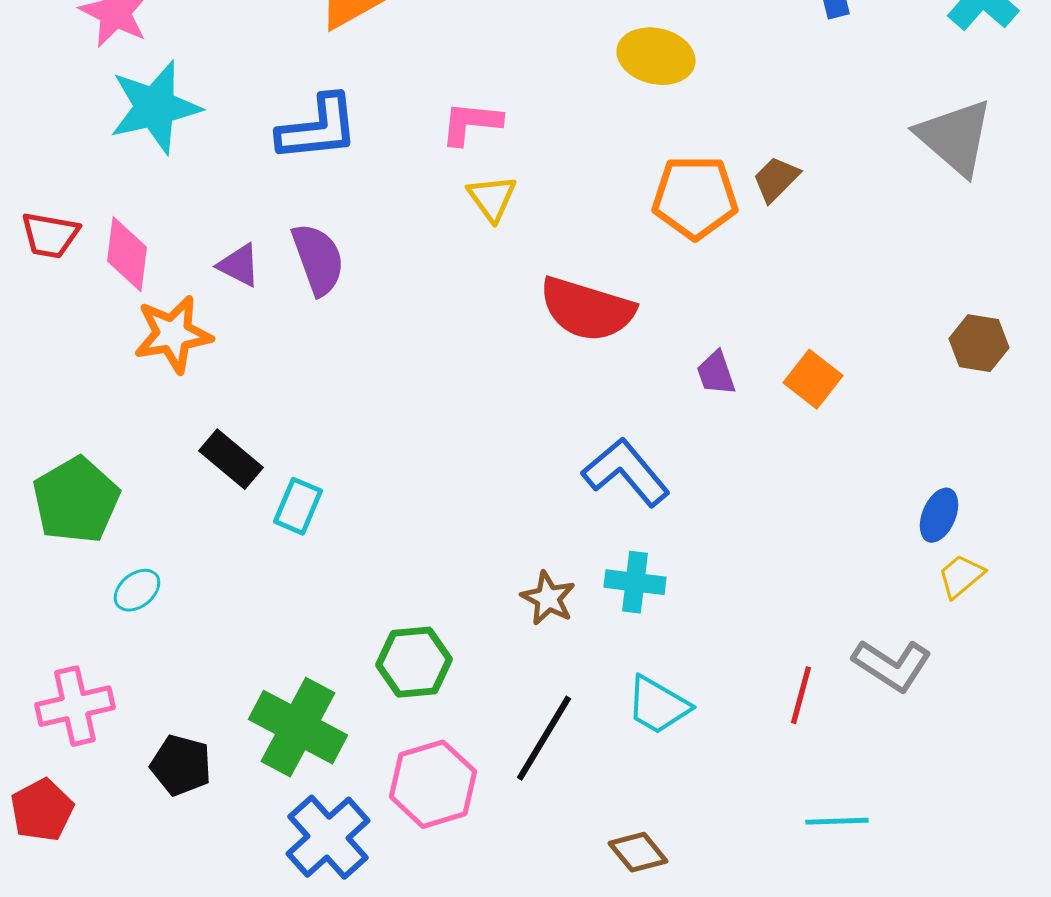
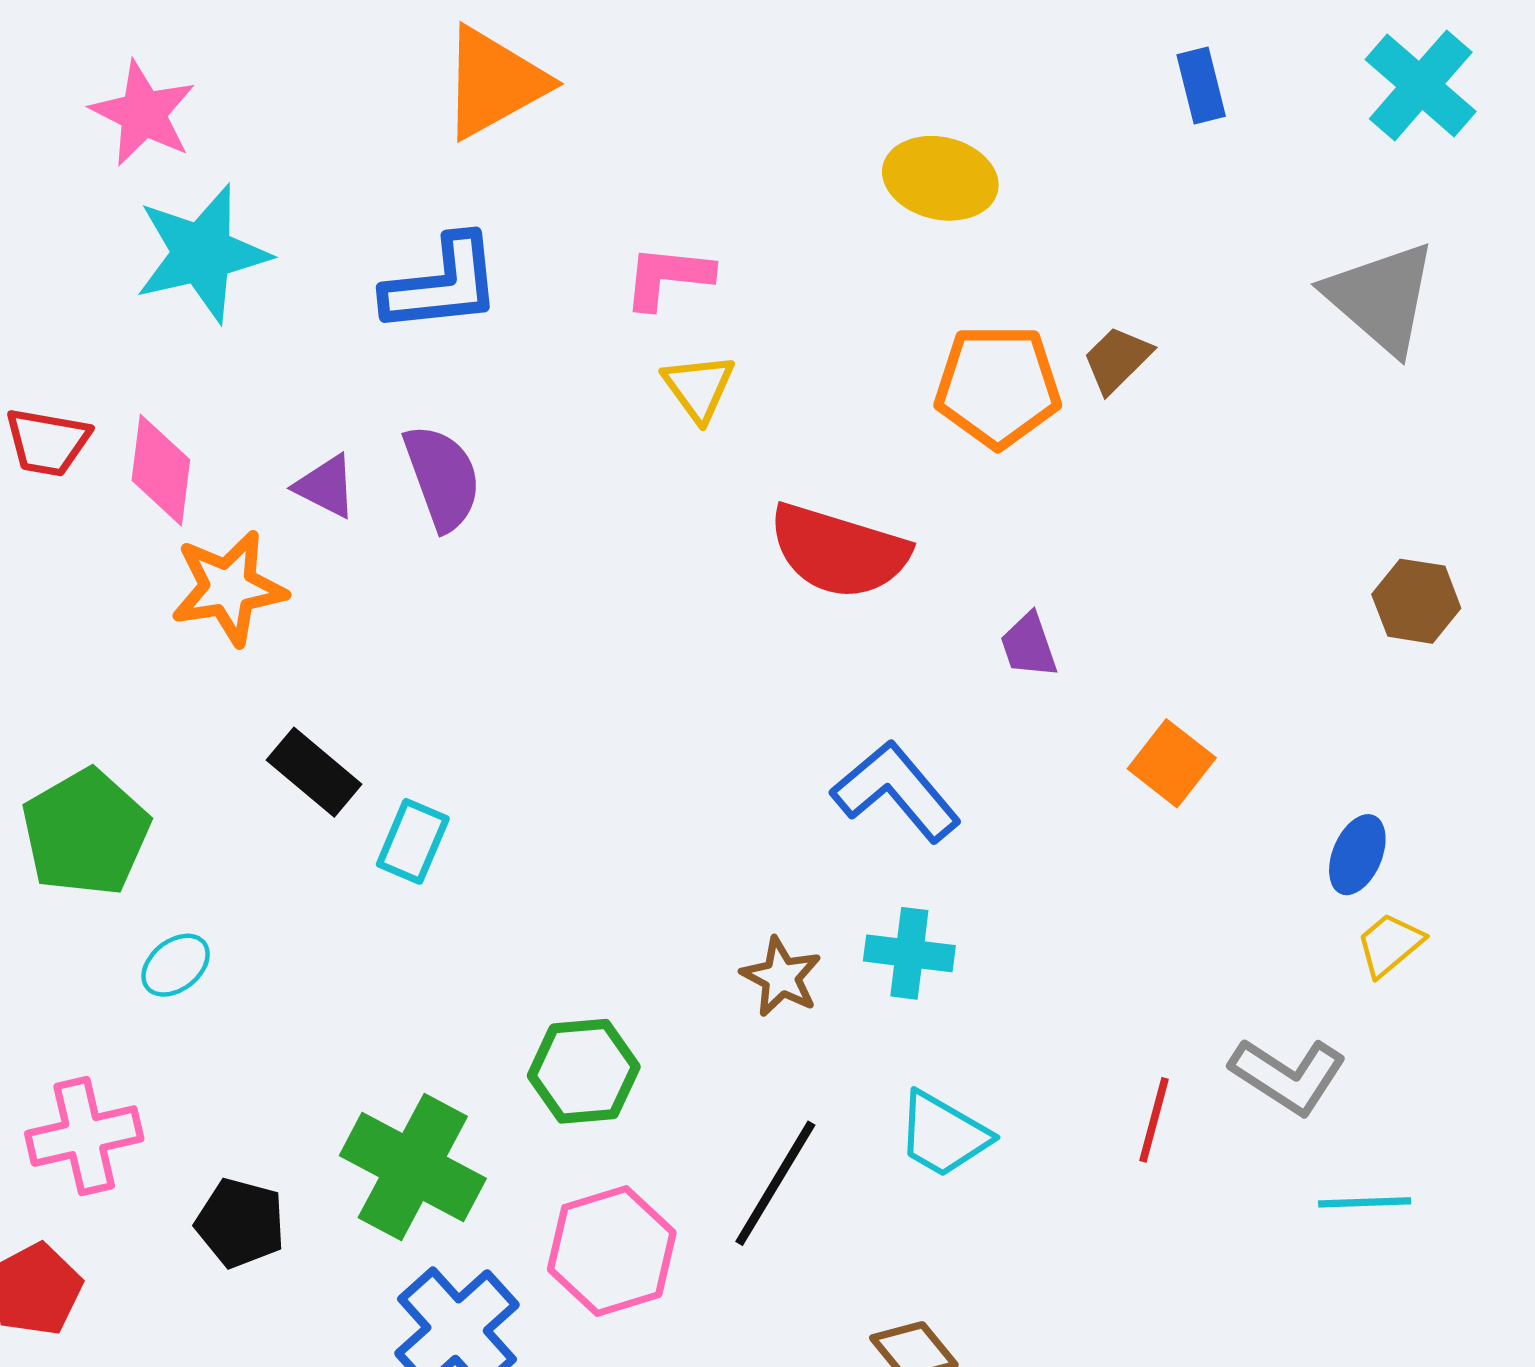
orange square: (813, 379) -> (1172, 763), moved
cyan line: (837, 821) -> (1365, 1202), moved

